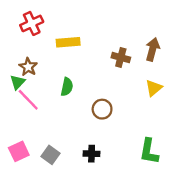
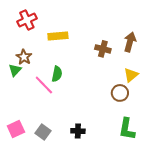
pink line: (28, 100) -> (44, 85), moved
brown circle: (102, 109) -> (120, 93), moved

